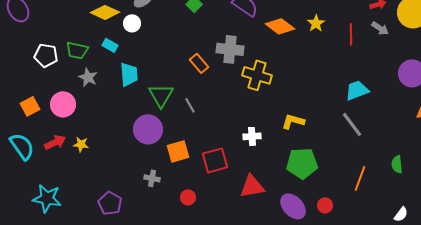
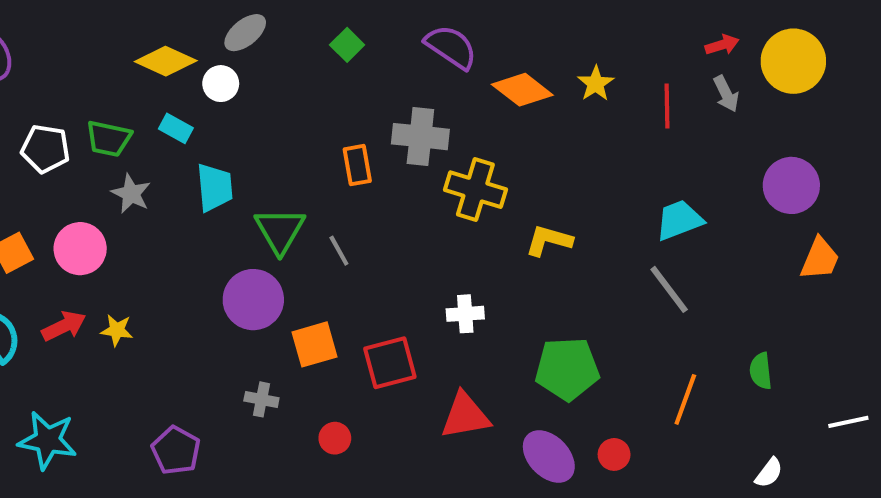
gray arrow: (380, 28) -> (726, 94), turned 30
orange rectangle: (199, 63) -> (357, 165), turned 30
yellow L-shape: (293, 121) -> (549, 240), moved

